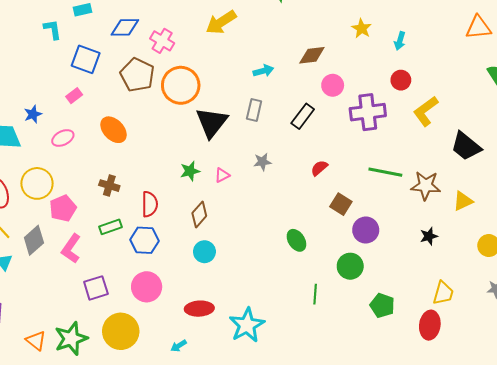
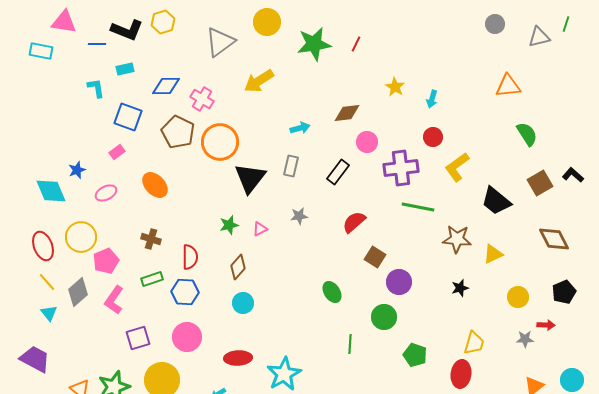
red semicircle: (319, 168) -> (354, 222), size x1.4
green line: (385, 172) -> (418, 207), moved

